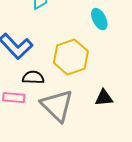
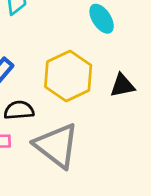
black triangle: (104, 98) -> (122, 85), moved

